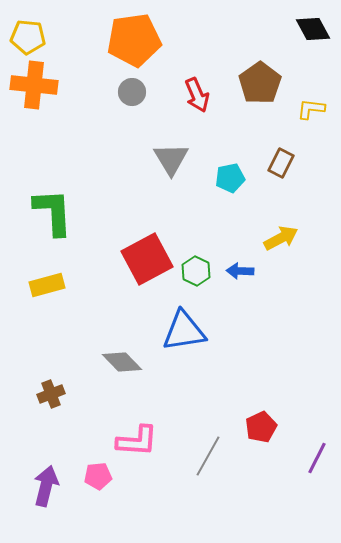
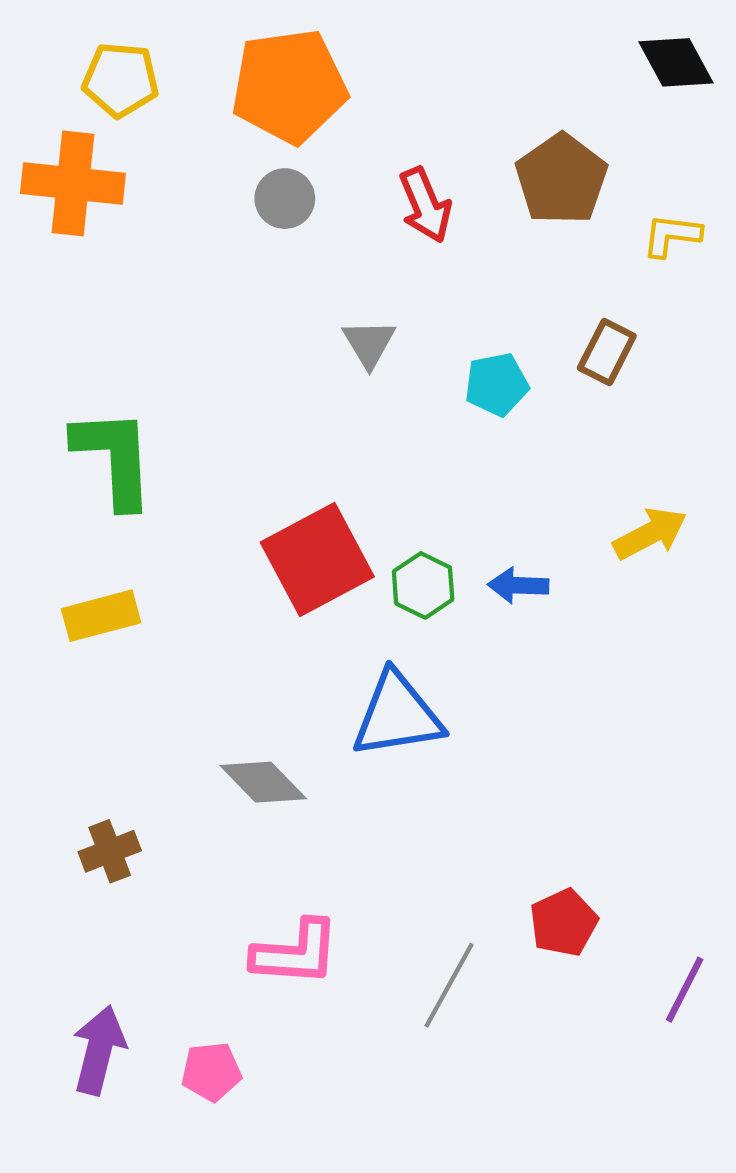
yellow pentagon: (28, 37) -> (121, 80), moved
gray triangle: (171, 159) -> (369, 343), size x0.7
yellow arrow: (281, 238) -> (650, 534), moved
pink pentagon: (98, 476) -> (211, 1072), moved

